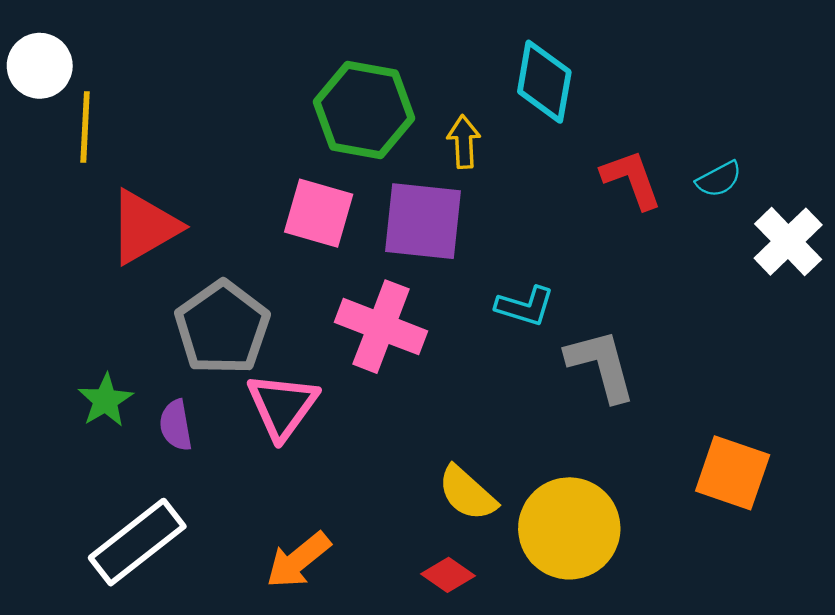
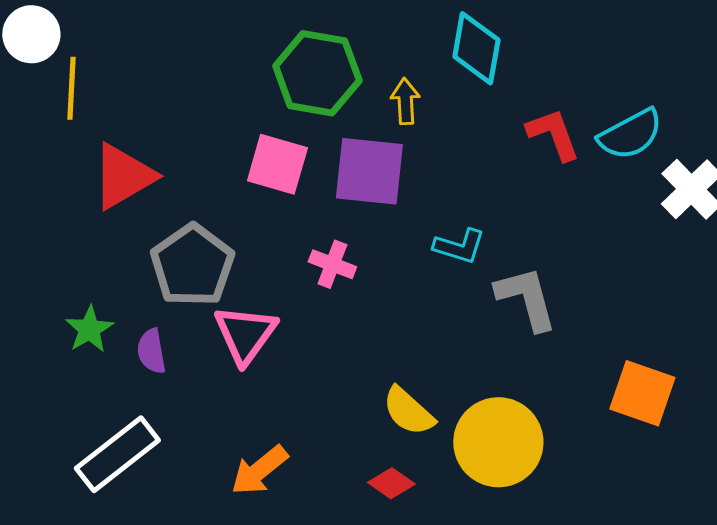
cyan semicircle: (719, 179) -> (630, 134), size x1.6
pink cross: (381, 327) -> (332, 264), size x0.6

